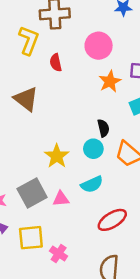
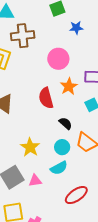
red semicircle: (56, 63) -> (46, 98), moved, size x1.5
black semicircle: (103, 128) -> (66, 123), turned -32
cyan circle: (93, 149) -> (62, 147), moved

